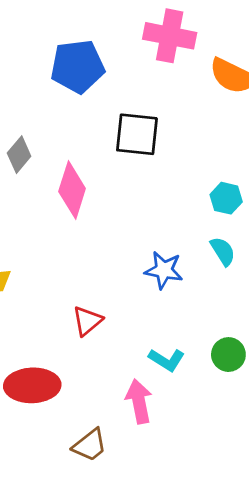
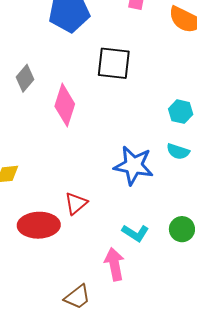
cyan semicircle: (223, 251) -> (178, 151), turned 140
blue star: (164, 270) -> (134, 166), size x1.4
red ellipse: (32, 385) -> (39, 225), moved

